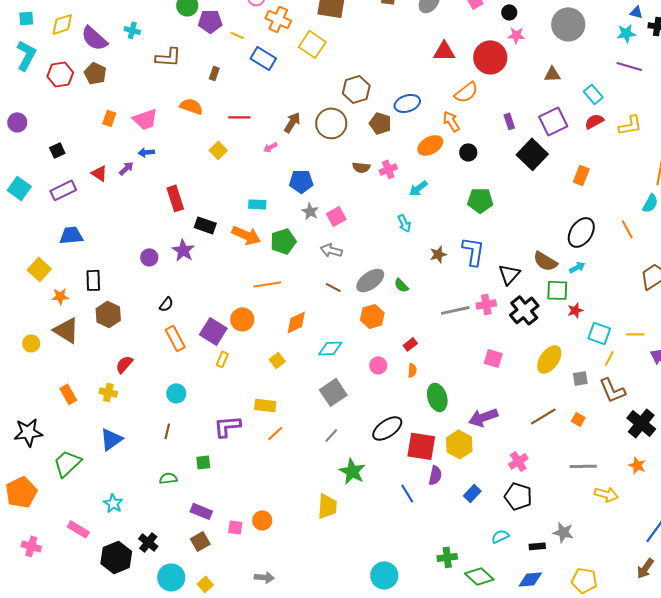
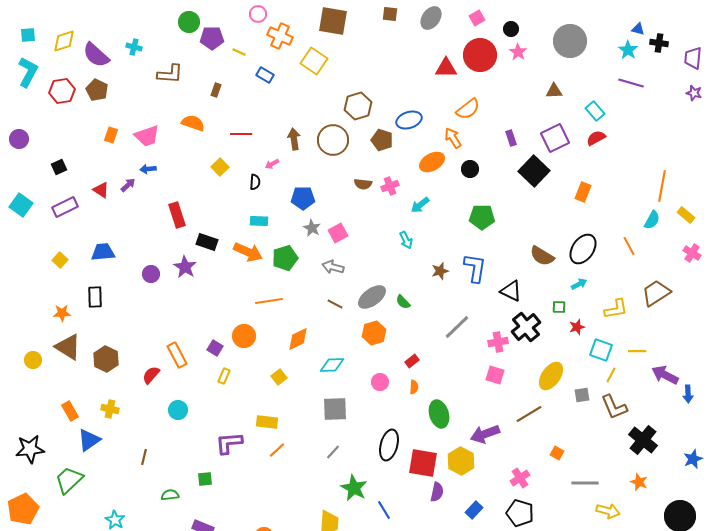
cyan star: (626, 33) -> (628, 50), turned -30
pink star: (516, 35) -> (518, 52), turned 30
red circle: (490, 57) -> (480, 55), moved
blue rectangle: (263, 58) -> (265, 75), size x0.7
brown arrow: (292, 122) -> (294, 139), turned -40
yellow L-shape: (630, 125) -> (616, 309), moved
blue trapezoid: (71, 235) -> (103, 252), moved
brown semicircle: (545, 261) -> (542, 256), moved
yellow square: (39, 269) -> (60, 260), moved, size x0.7
black triangle: (509, 274) -> (511, 291), turned -45
green square: (557, 290) -> (559, 307), size x0.6
black semicircle: (166, 304) -> (255, 182), moved, turned -35
pink cross: (486, 304) -> (498, 342), moved
gray line: (455, 310) -> (457, 327), turned -32
brown hexagon: (108, 314) -> (106, 359), moved
purple square: (213, 331) -> (215, 348), size x0.6
red semicircle: (124, 364) -> (151, 375), moved
gray square: (333, 392) -> (335, 409), turned 32
brown line: (543, 416) -> (529, 414), moved
orange square: (578, 419) -> (557, 453), moved
black ellipse: (387, 428) -> (389, 445), turned -40
brown line: (167, 431) -> (144, 457), moved
blue triangle: (111, 439) -> (89, 440), moved
blue line: (407, 493) -> (384, 510), moved

